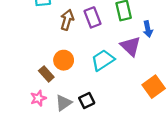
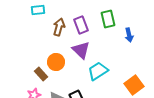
purple triangle: (131, 46) -> (81, 50), moved
cyan trapezoid: (103, 60) -> (98, 71), moved

